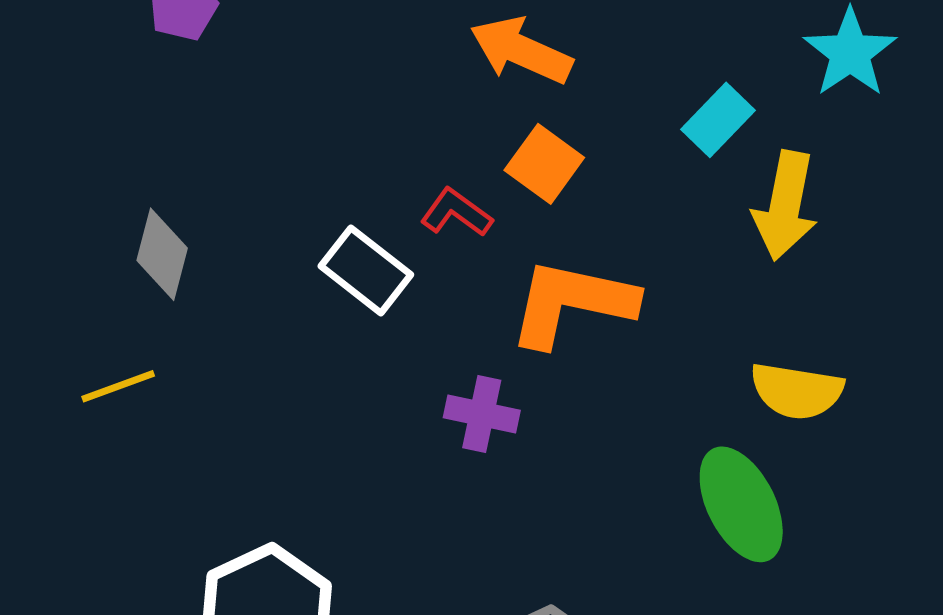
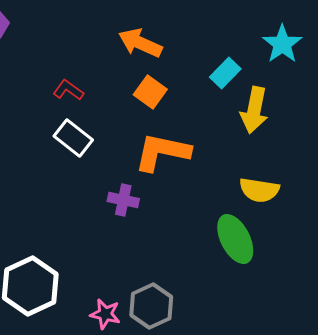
red L-shape: (456, 213) -> (68, 90), moved

